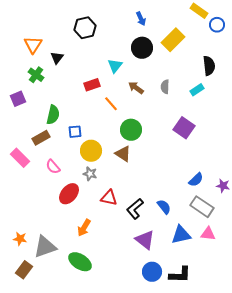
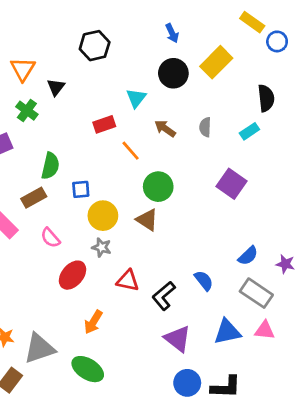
blue semicircle: (164, 207) -> (204, 281), moved

